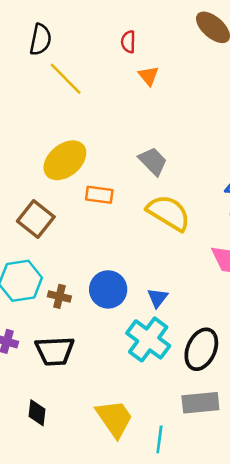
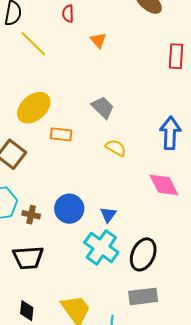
red semicircle: (128, 42) -> (68, 14), moved
yellow semicircle: (169, 213) -> (116, 148), size x0.6
black diamond: (37, 413) -> (27, 311), moved

